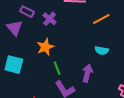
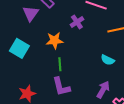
purple cross: (50, 19) -> (77, 22), moved
purple arrow: (87, 73) -> (103, 90), moved

